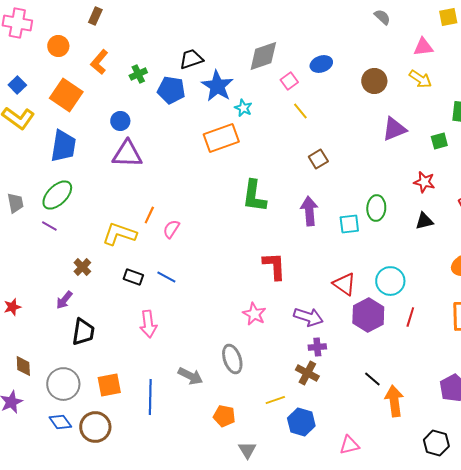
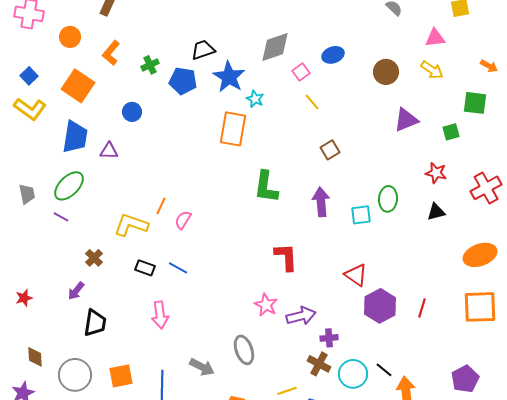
orange rectangle: (221, 138) -> (233, 129), turned -60
purple triangle: (127, 154) -> (109, 151), moved, size x0.6
cyan circle: (390, 281) -> (353, 374), moved
purple arrow: (308, 317) -> (301, 316), moved, turned -32

